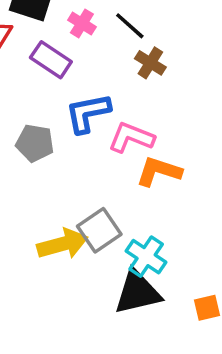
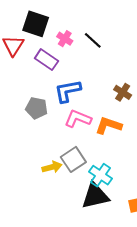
brown cross: (150, 63) -> (123, 92), moved
pink L-shape: (131, 137) -> (78, 119), moved
yellow arrow: (63, 244) -> (52, 167), size x0.7

